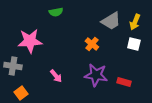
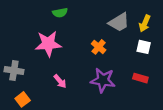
pink star: (30, 41) -> (48, 44), moved
red rectangle: (124, 82) -> (140, 78), moved

